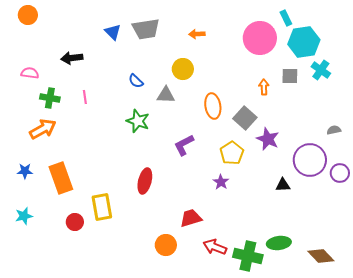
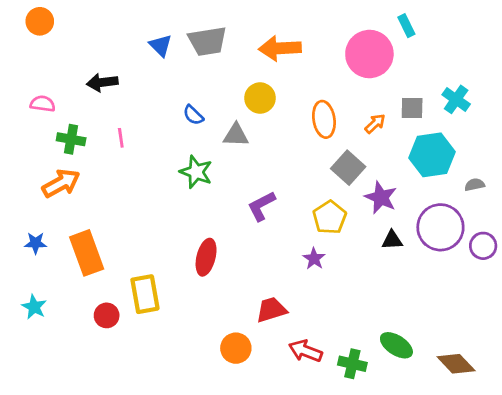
orange arrow: (197, 34) -> (280, 48), size x1.8
cyan hexagon: (304, 42) -> (432, 155), moved
orange arrow: (264, 87) -> (375, 124), turned 49
orange ellipse: (213, 106) -> (324, 119), moved
black triangle: (283, 185) -> (392, 240), moved
cyan star: (24, 216) -> (34, 307), turned -30
green ellipse: (279, 243) -> (396, 345), turned 40
green cross: (248, 256) -> (352, 364), size x0.7

